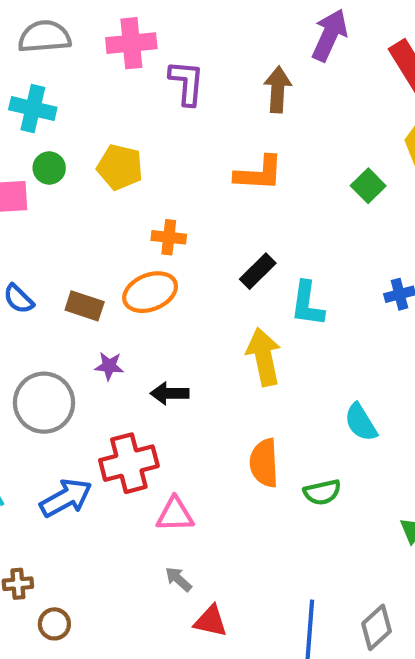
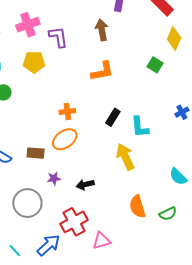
yellow pentagon: (120, 167) -> (34, 62), moved

